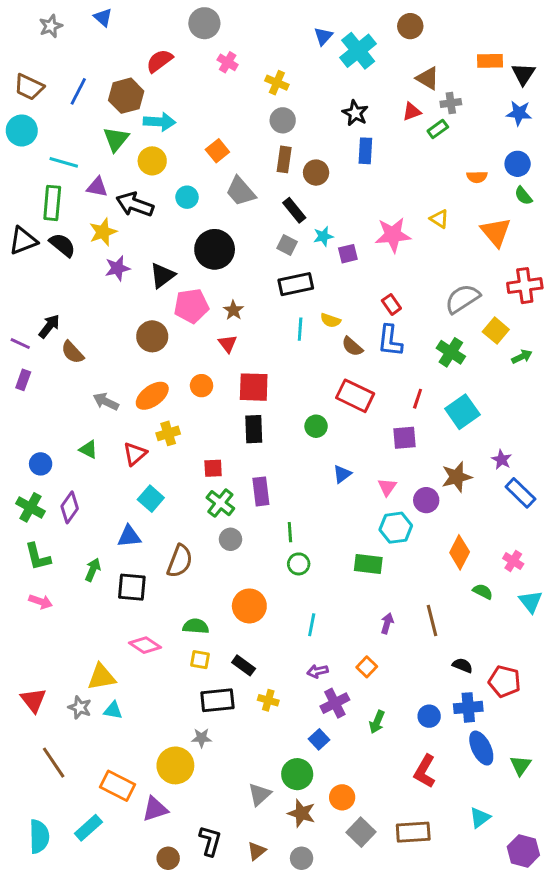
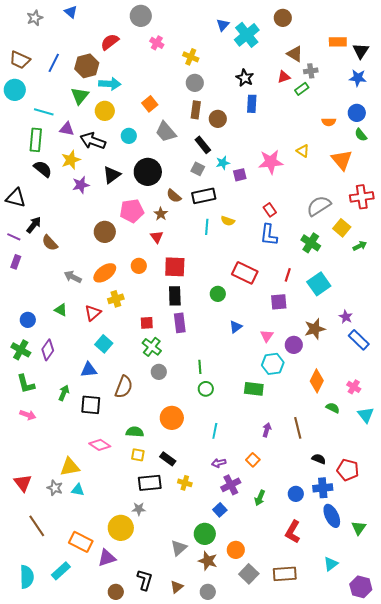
black triangle: (23, 241) -> (16, 198), moved, turned 35
black triangle: (162, 275) -> (112, 175), moved
brown semicircle: (352, 346) -> (174, 196), moved
purple rectangle: (261, 491) -> (180, 323), moved

